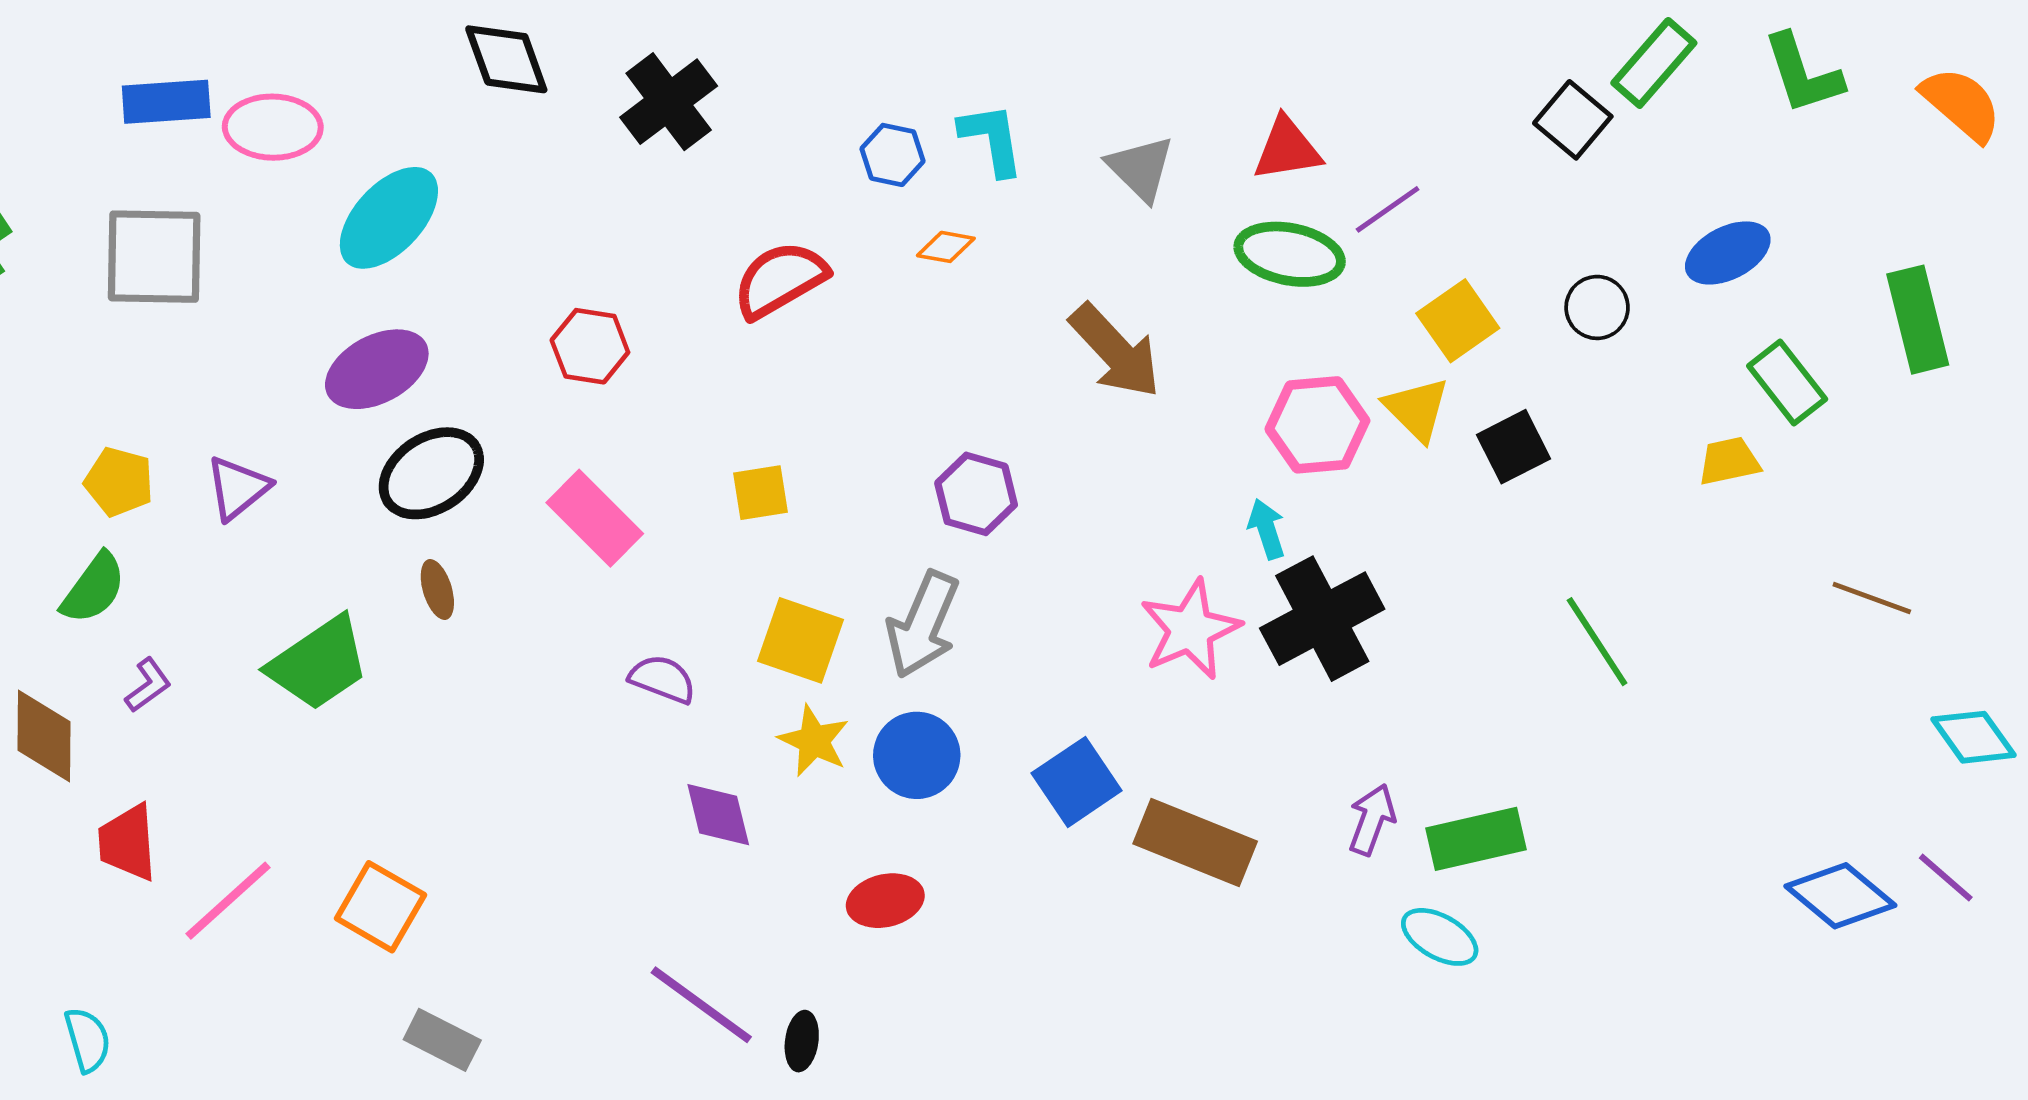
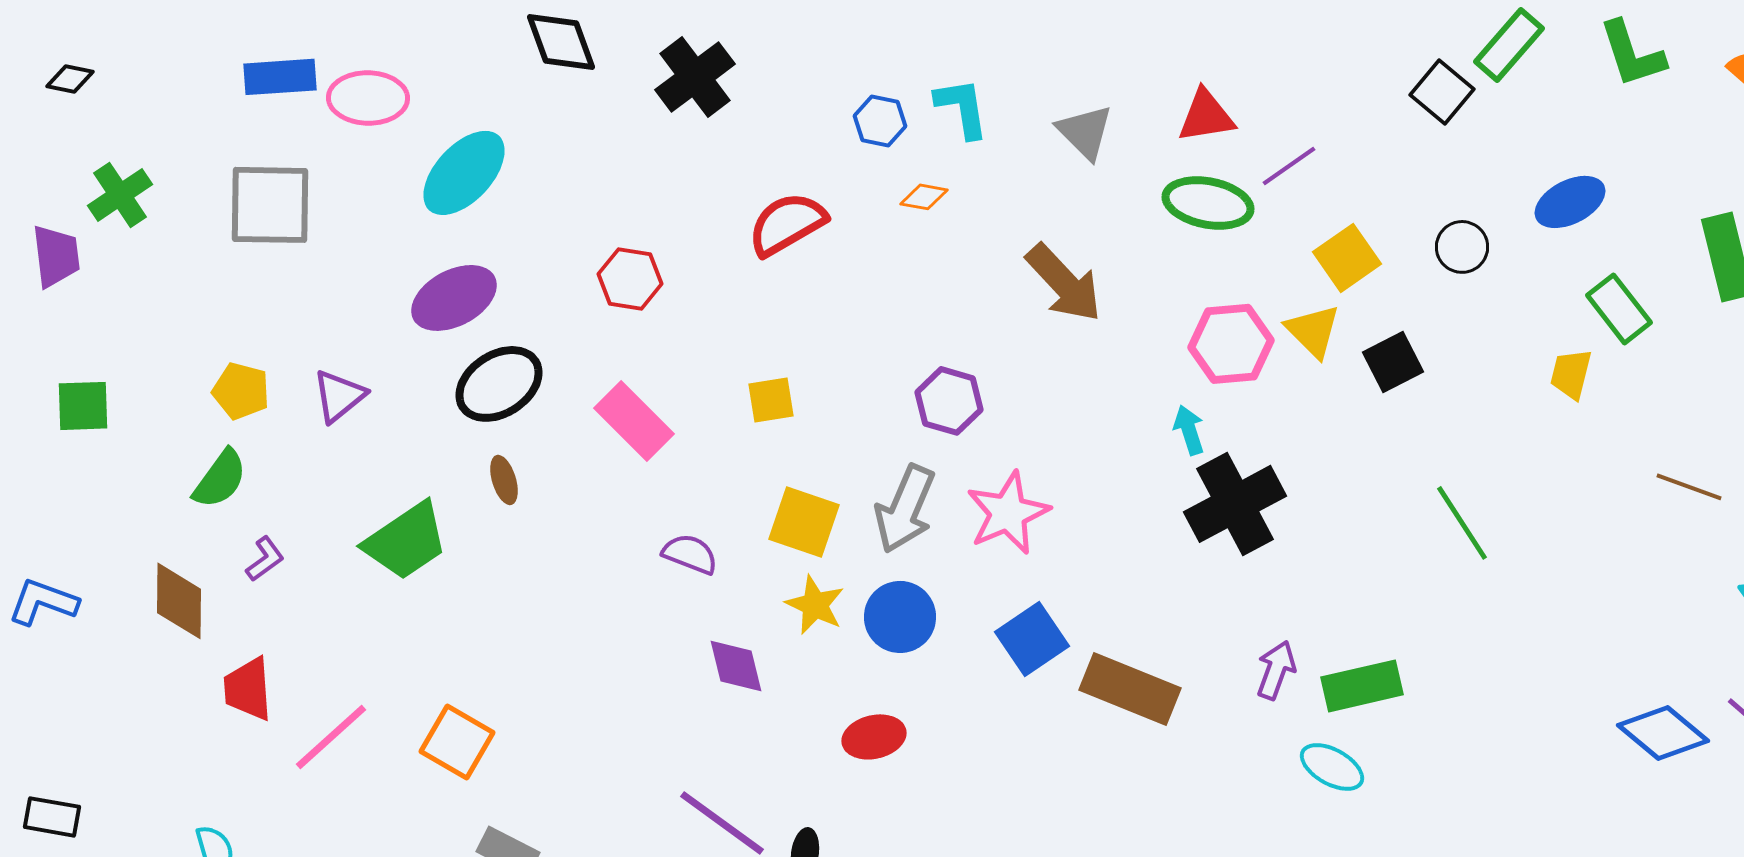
yellow trapezoid: (1729, 461) -> (1571, 374), turned -64
pink star: (1190, 629) -> (1008, 513), moved

